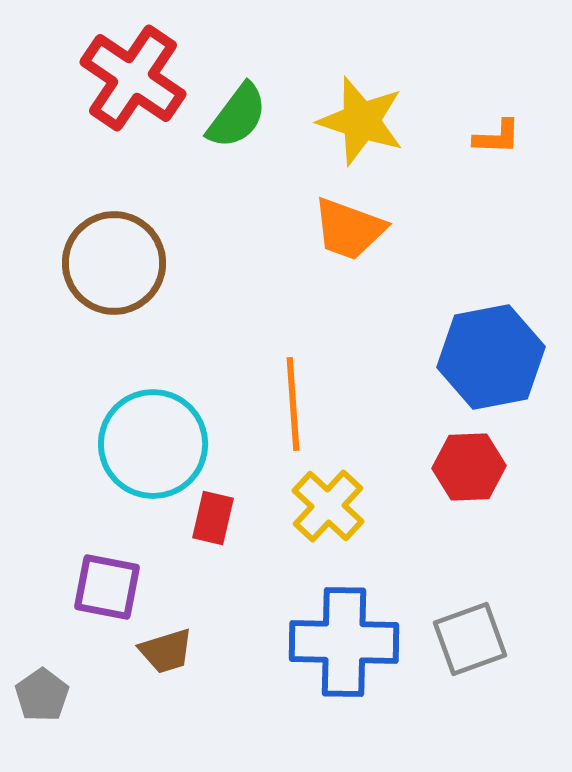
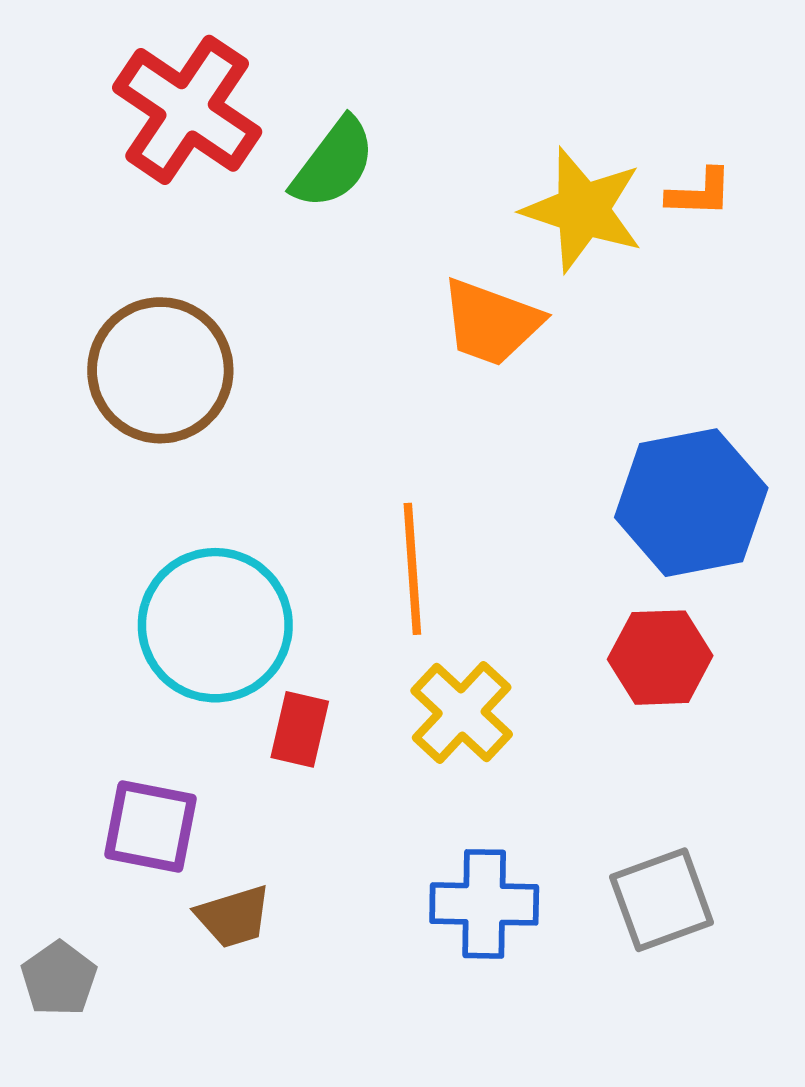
yellow star: (361, 121) -> (583, 210), moved
blue cross: (344, 642) -> (484, 904), size x0.7

